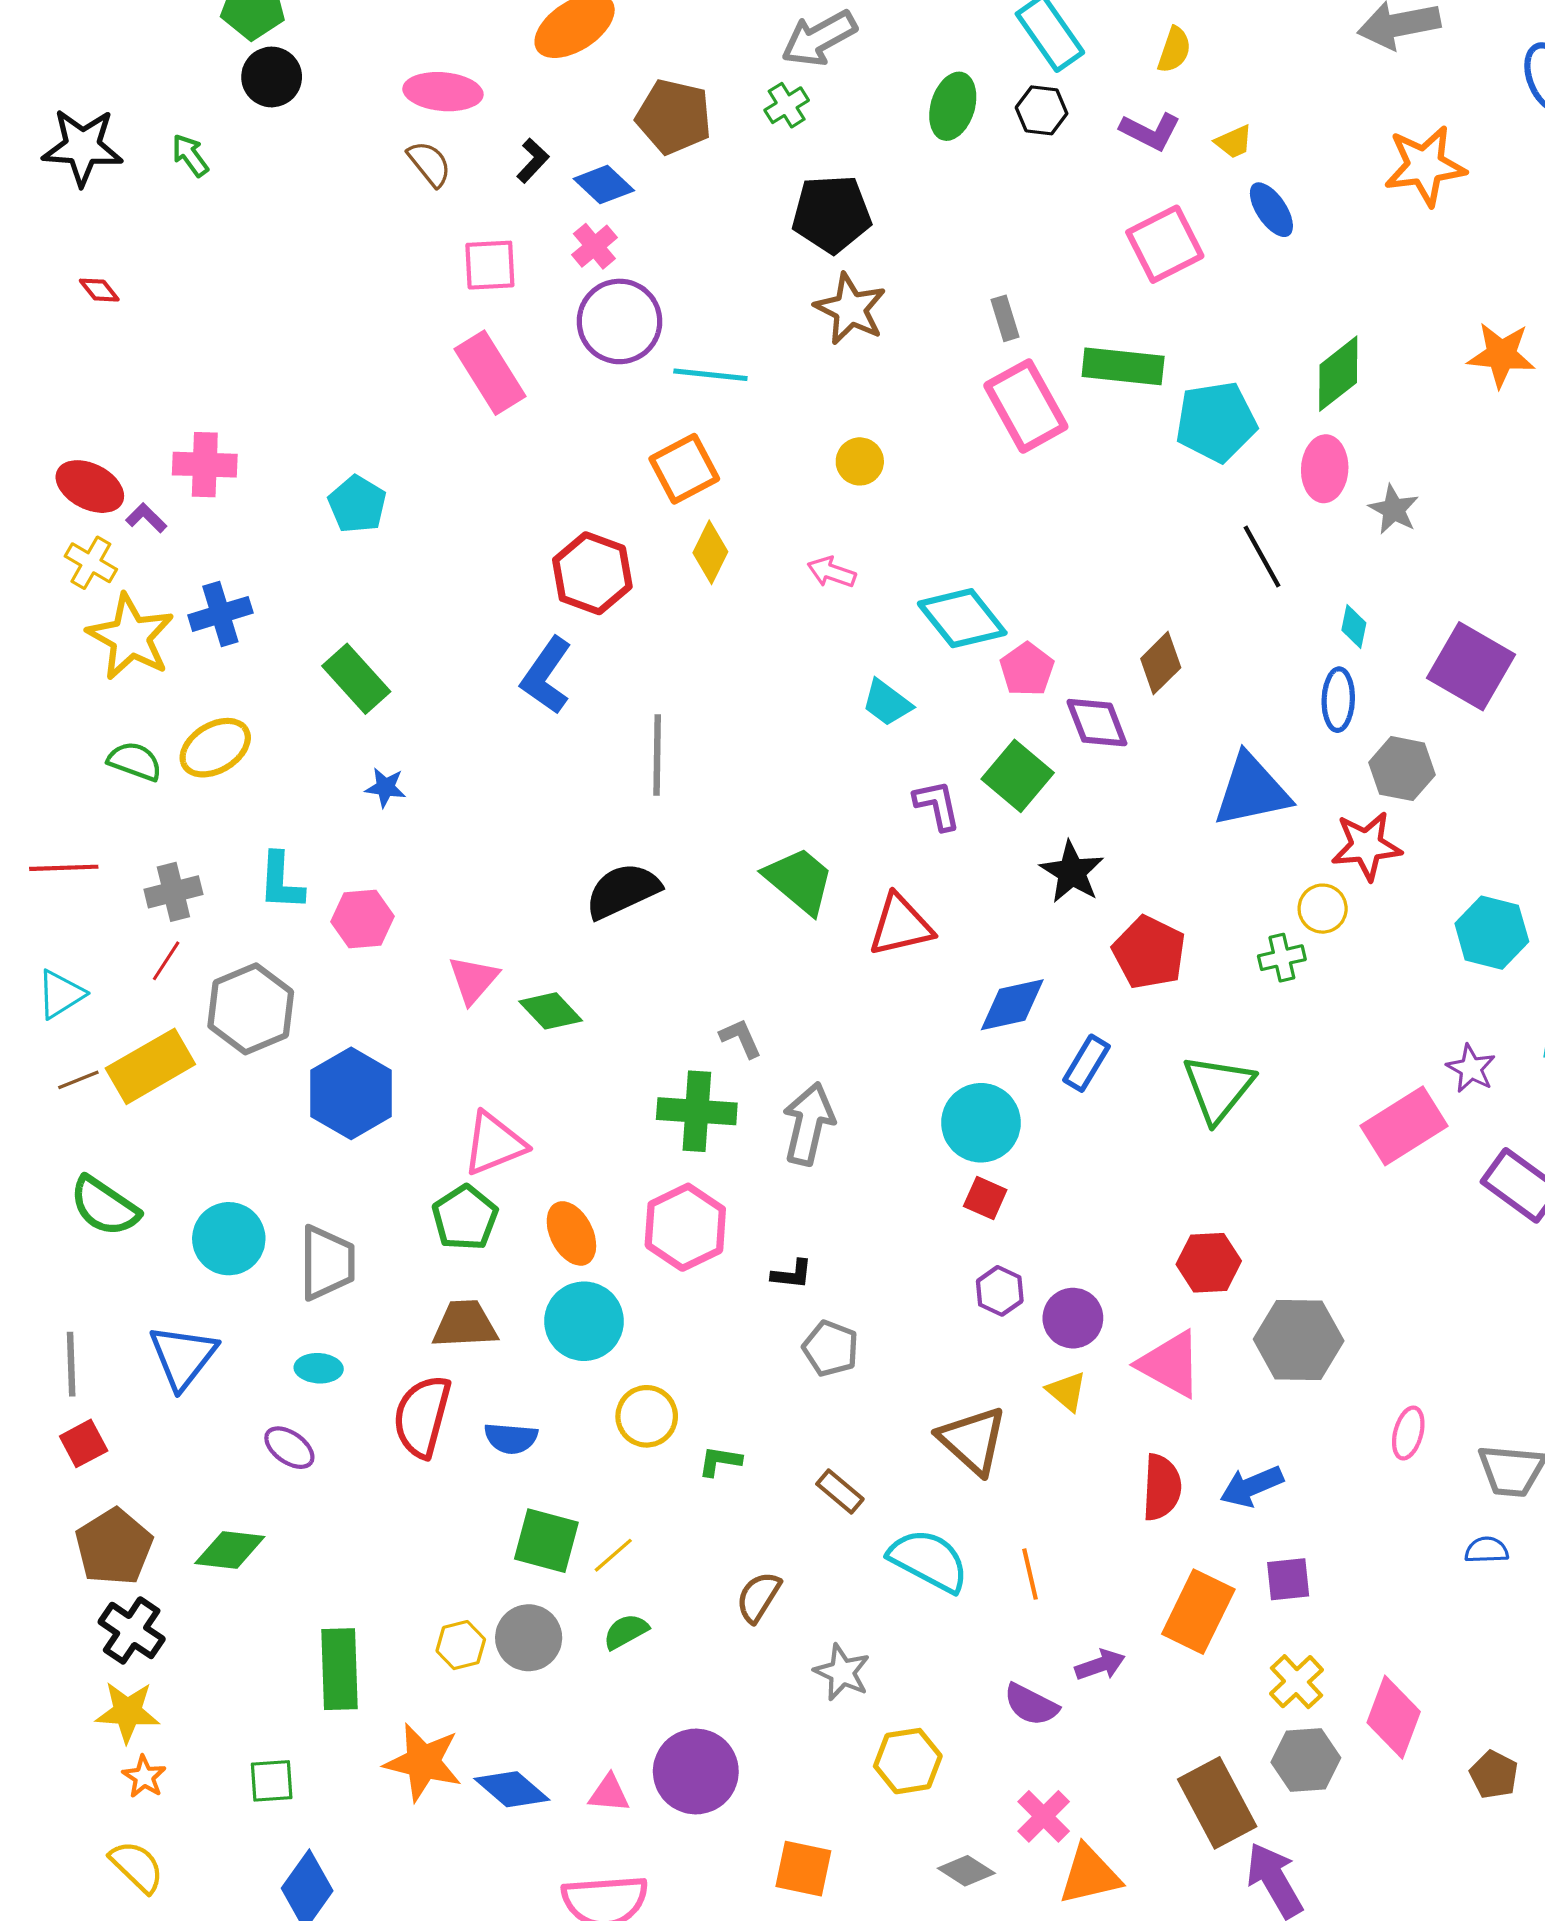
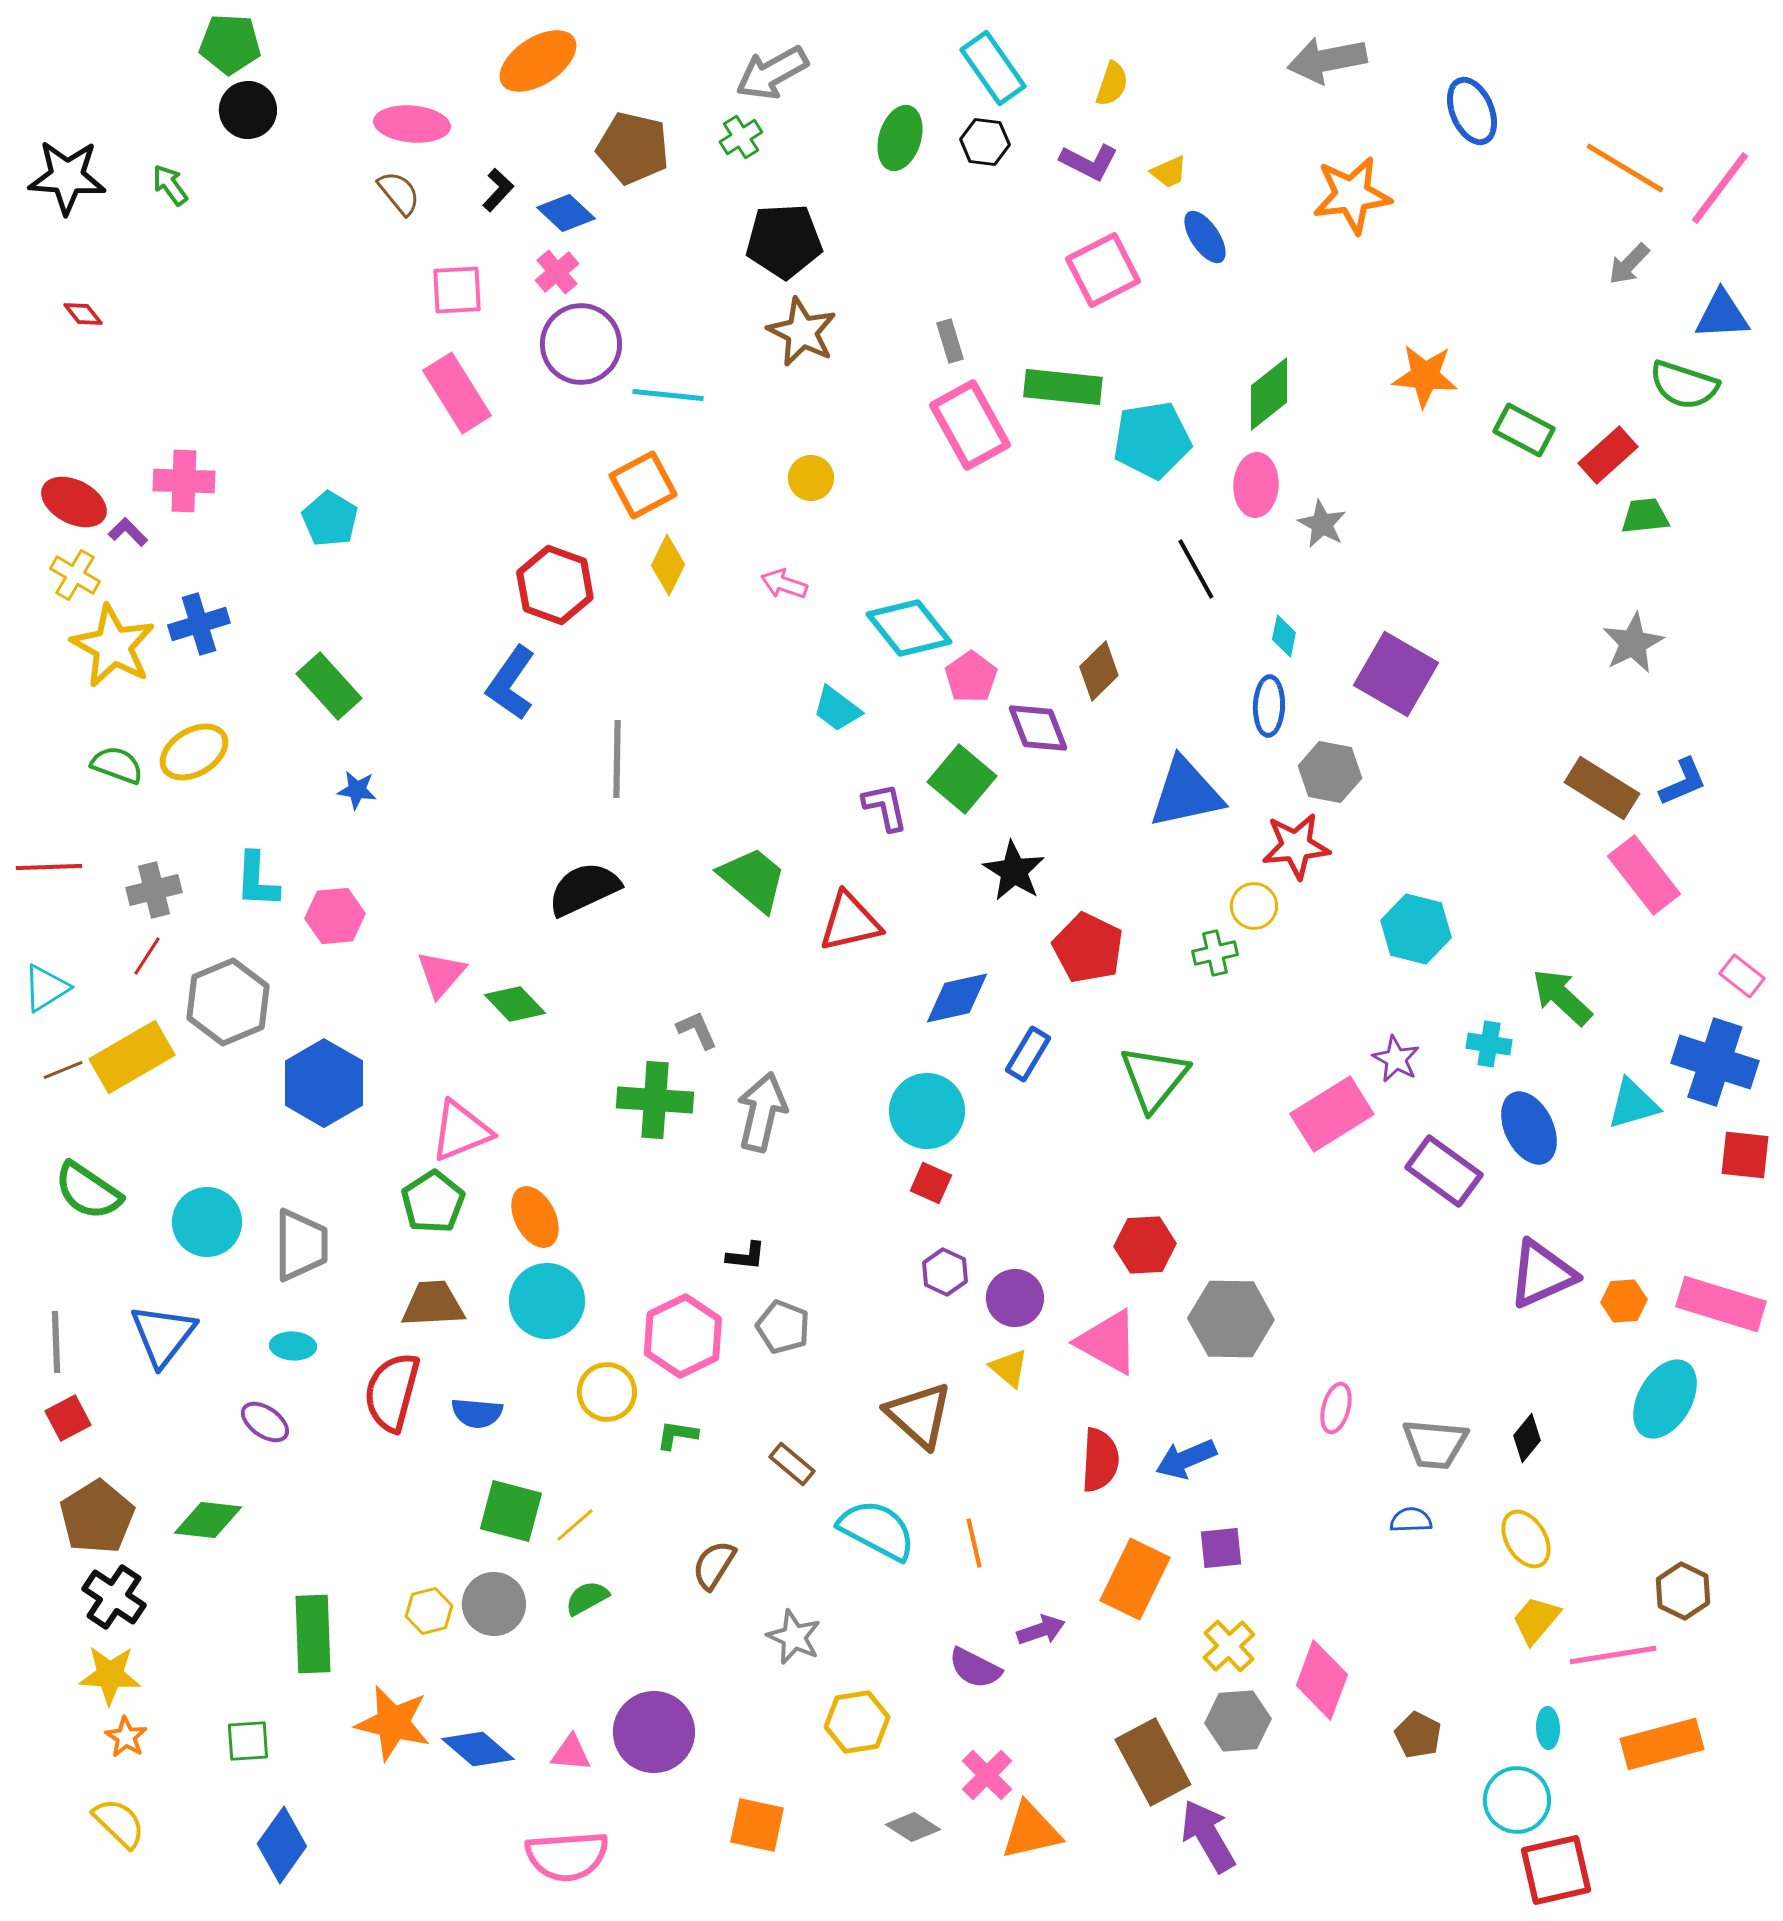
pink hexagon: (685, 1227) -> (683, 1336), moved

